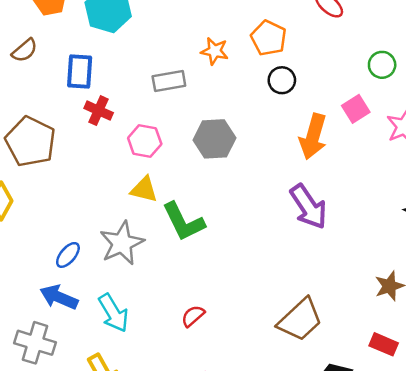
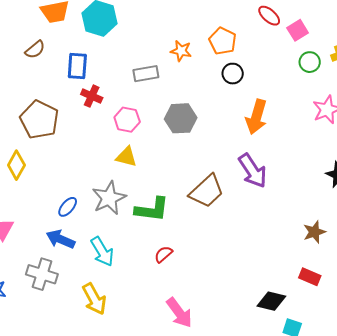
pink square: (356, 109) -> (298, 30), moved
green L-shape: (183, 222) -> (152, 209), moved, turned -57
brown trapezoid: (300, 320) -> (207, 191), moved

